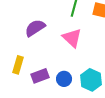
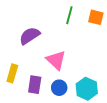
pink triangle: (72, 38) -> (56, 60), moved
purple rectangle: (40, 76) -> (35, 85), turned -60

